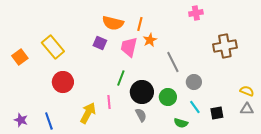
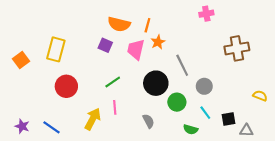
yellow rectangle: (53, 47) -> (56, 49), turned 55
green line: (121, 78) -> (113, 82), moved, turned 35
black circle: (142, 92) -> (156, 83), moved
gray triangle: (247, 109) -> (246, 131), moved
blue line: (49, 121) -> (52, 127), turned -36

